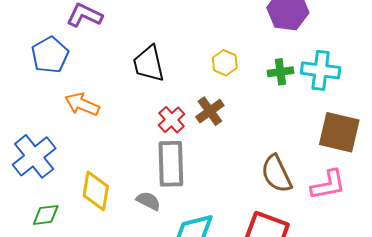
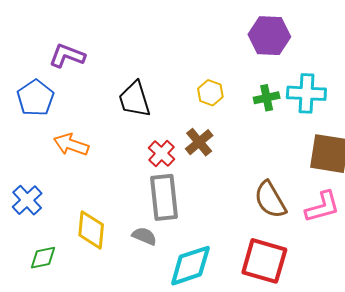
blue cross: (34, 156) -> (27, 200), size x0.7

